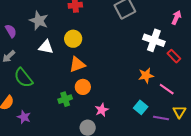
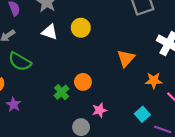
orange triangle: (77, 64) -> (126, 58), moved, turned -36
green semicircle: (23, 78) -> (20, 62), turned -30
green cross: (65, 99) -> (62, 92), turned -32

